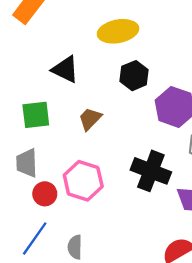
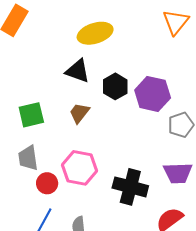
black triangle: (65, 69) -> (78, 71), moved
black hexagon: (134, 76) -> (115, 86), moved
black cross: (151, 171) -> (130, 187), moved

